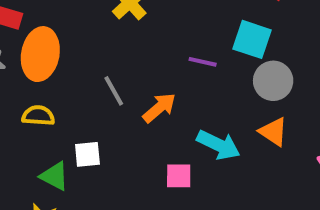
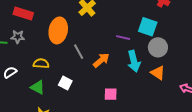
orange ellipse: (40, 54) -> (58, 30), moved
cyan arrow: (218, 145) -> (134, 61), moved, turned 50
white square: (87, 154) -> (65, 83), turned 32
green triangle: (54, 176) -> (38, 87), moved

